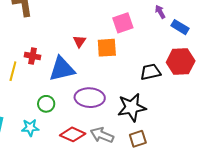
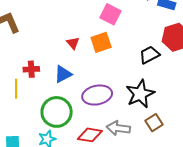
pink square: (123, 23) -> (110, 14), turned -30
blue triangle: (62, 69) -> (63, 74), size x0.7
green circle: (46, 104) -> (57, 112), size x1.8

